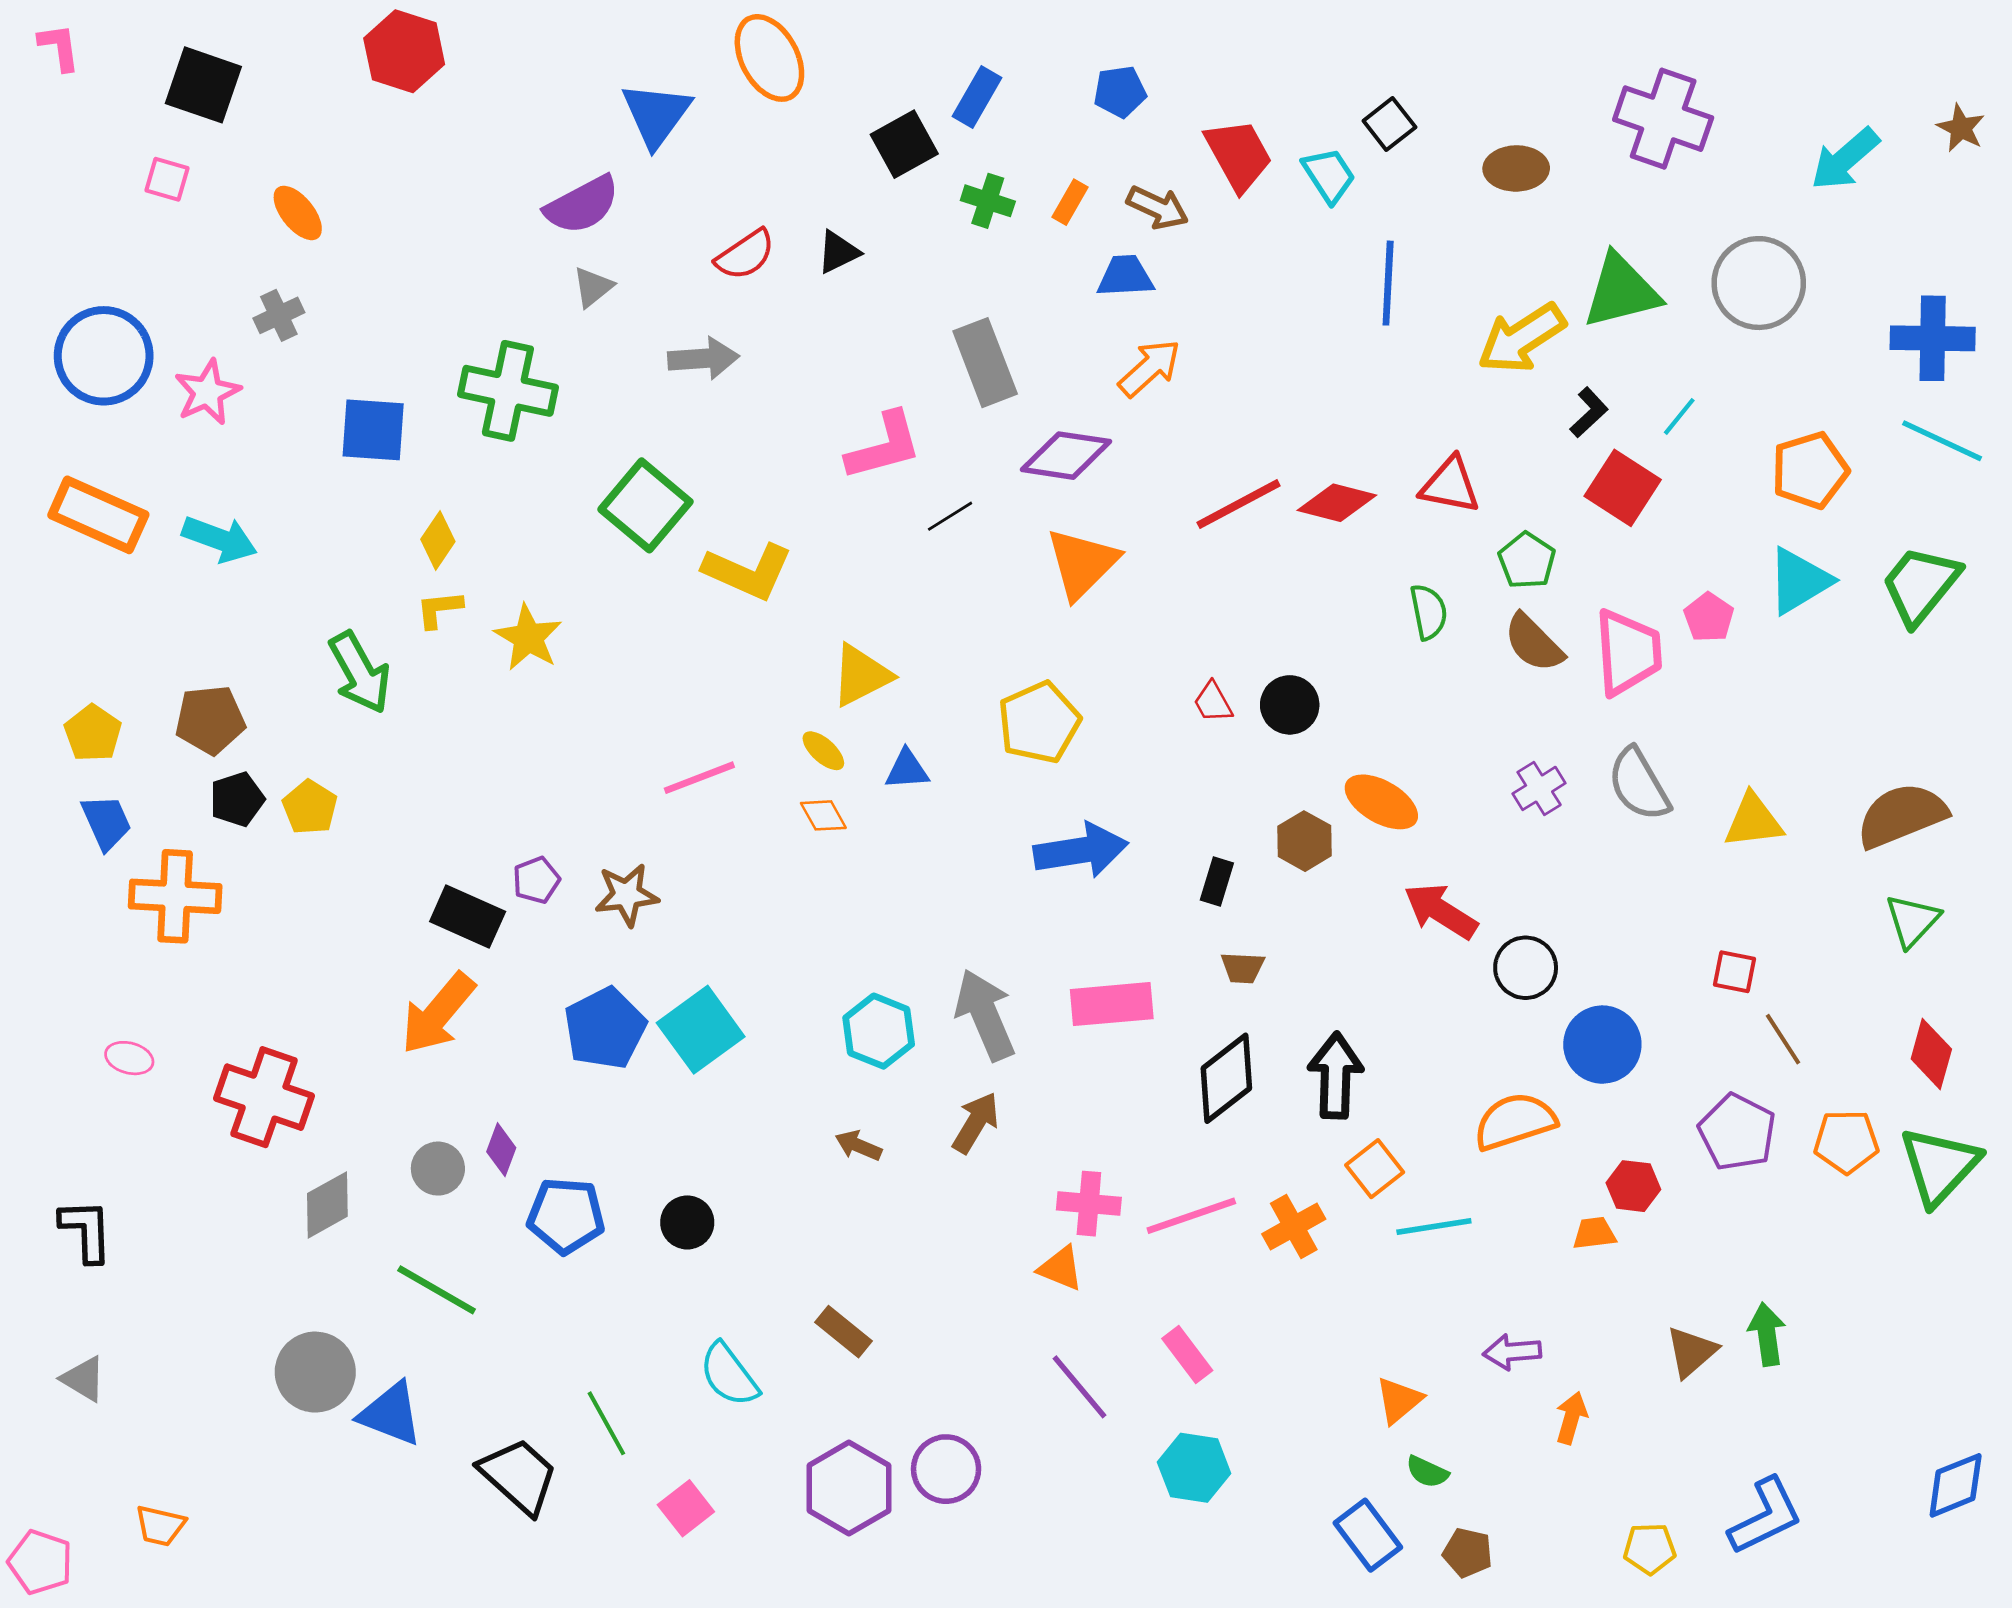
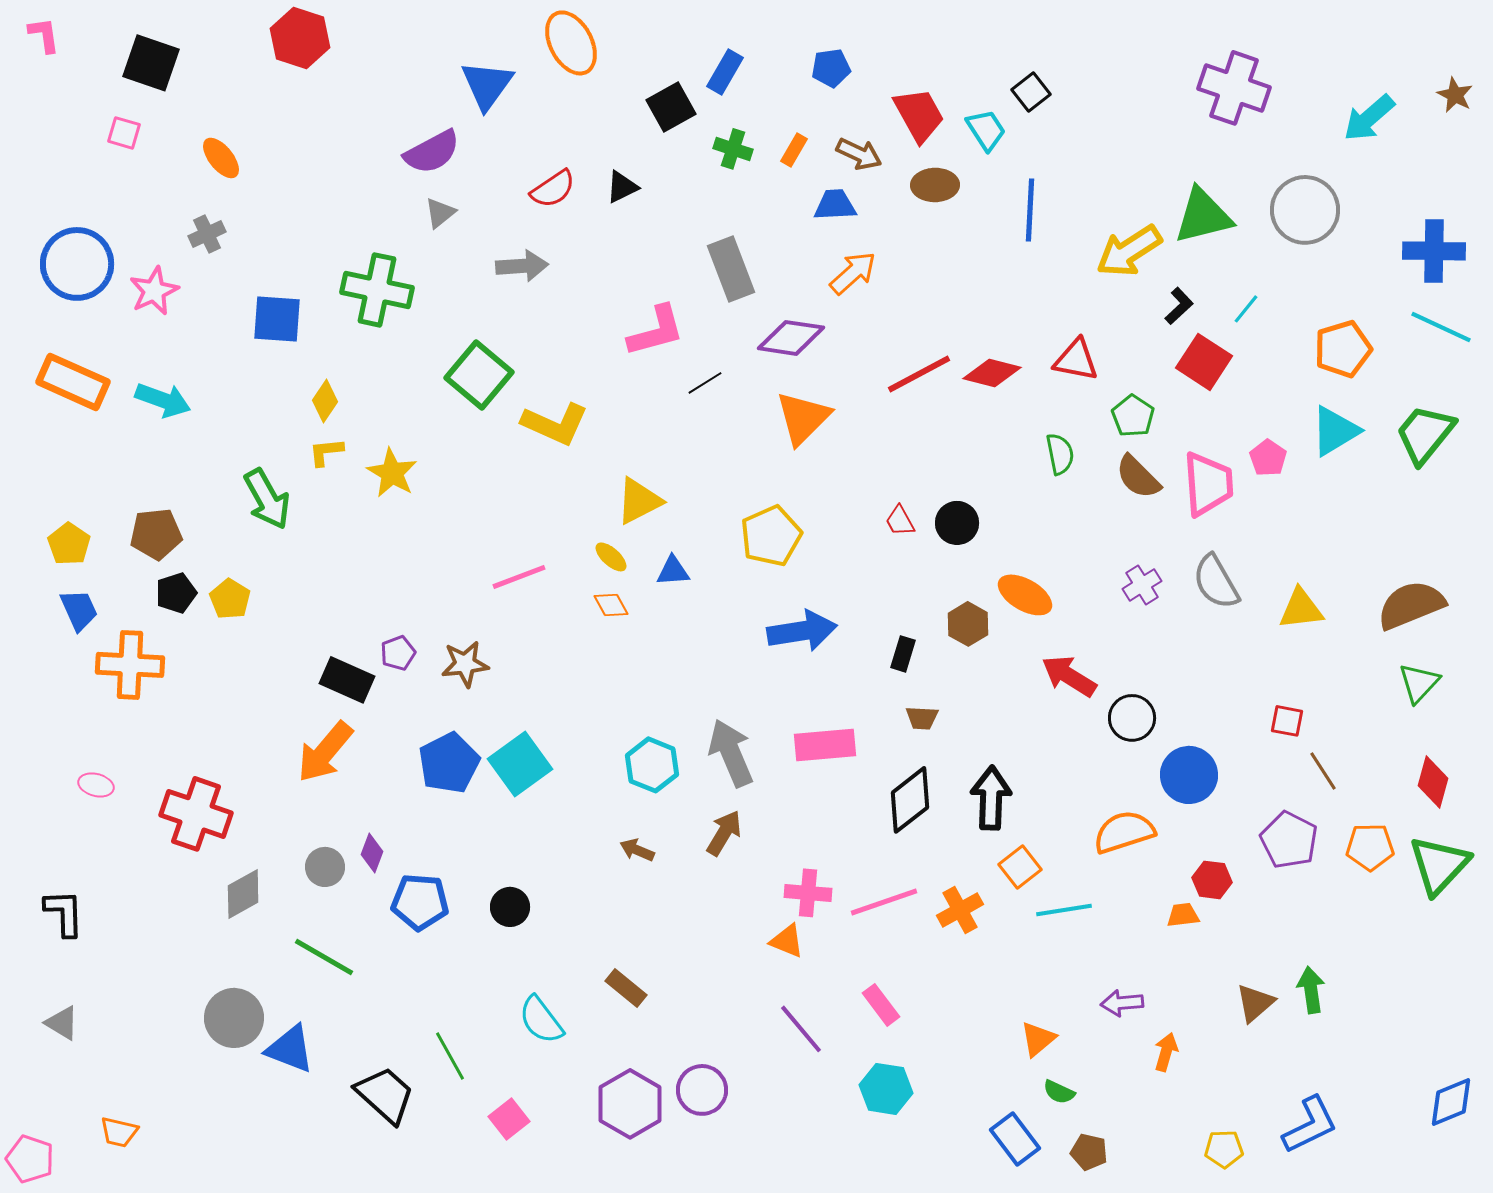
brown ellipse: (1516, 168) -> (935, 185), moved

